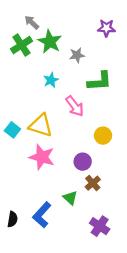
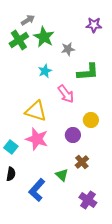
gray arrow: (32, 22) -> (28, 20), turned 104
cyan square: (12, 130) -> (11, 147), moved
purple circle: (83, 162) -> (73, 135), moved
black semicircle: (12, 219) -> (11, 174), moved

